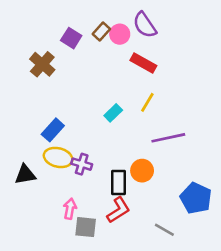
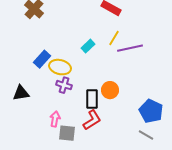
purple line: (168, 138) -> (130, 48), moved
yellow ellipse: (58, 157) -> (60, 67), moved
gray line: (164, 230) -> (146, 135), moved

